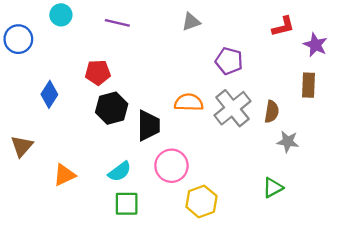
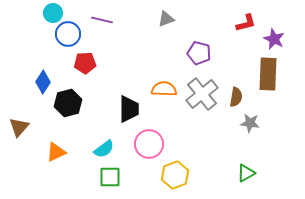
blue circle: (18, 39) -> (68, 34), moved
brown rectangle: (308, 85) -> (268, 74), size x1.5
black hexagon: (112, 108) -> (68, 103), moved
green triangle: (273, 188) -> (246, 173), moved

